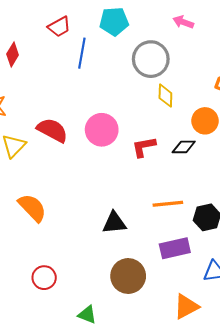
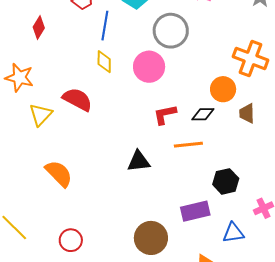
yellow diamond: (165, 96) -> (104, 62), moved
pink circle: (102, 130) -> (149, 67), moved
orange line: (168, 204) -> (188, 145), moved
black triangle: (114, 223) -> (139, 161), moved

